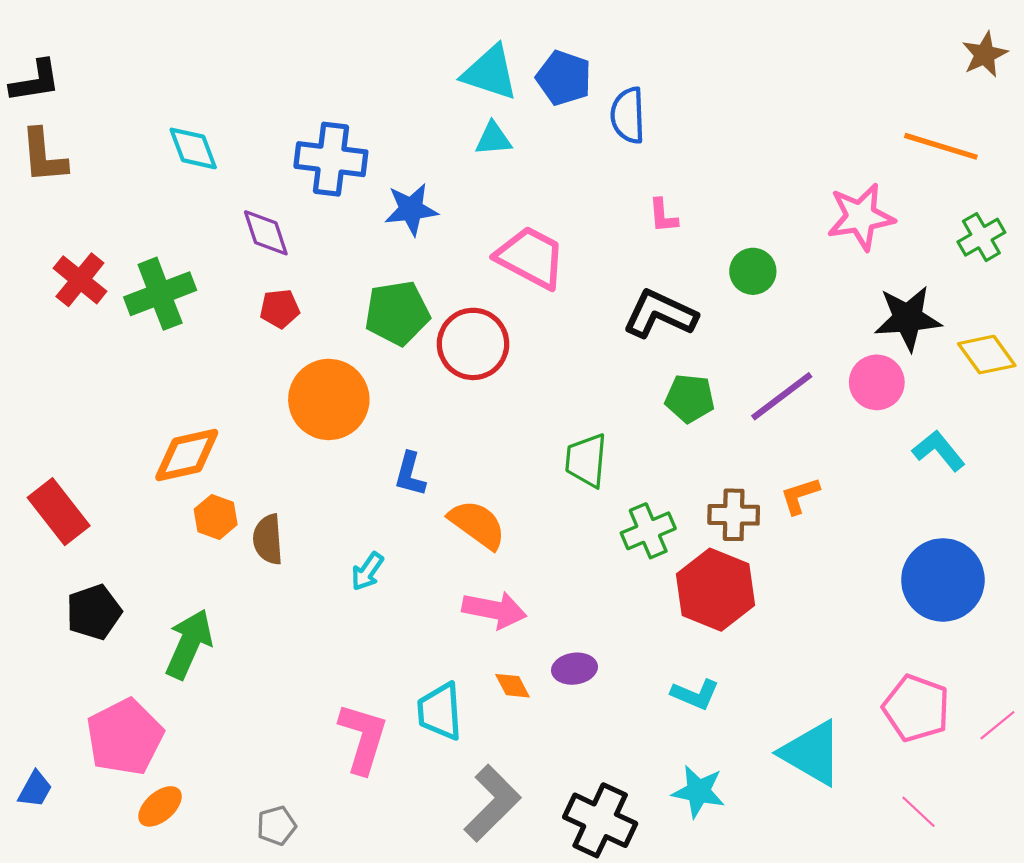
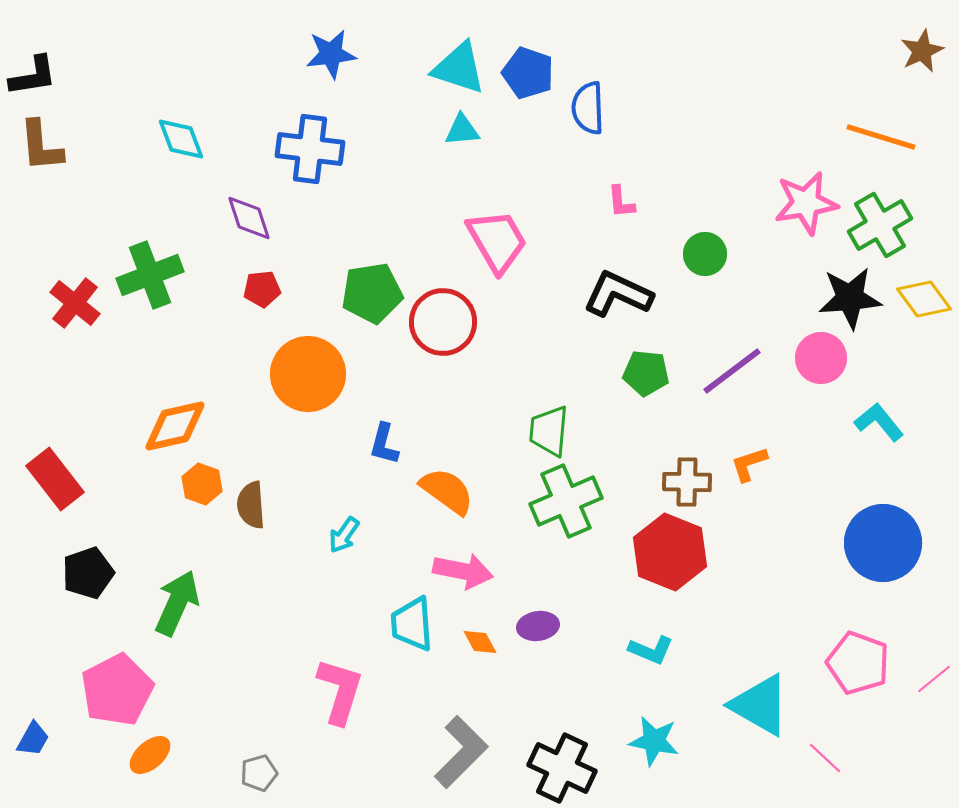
blue star: (411, 209) -> (331, 54), moved
green cross: (981, 237) -> (880, 225), moved, size x1.4
pink trapezoid: (531, 257) -> (497, 241), turned 32
red cross: (80, 280) -> (75, 303), moved
yellow diamond: (987, 355) -> (924, 299), moved
green cross: (648, 531) -> (566, 501), moved, size x1.4
cyan trapezoid: (440, 711) -> (412, 624), moved
pink line: (918, 812) -> (825, 758), moved

